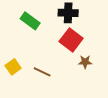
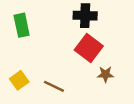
green rectangle: (30, 21) -> (22, 25), moved, turned 42

